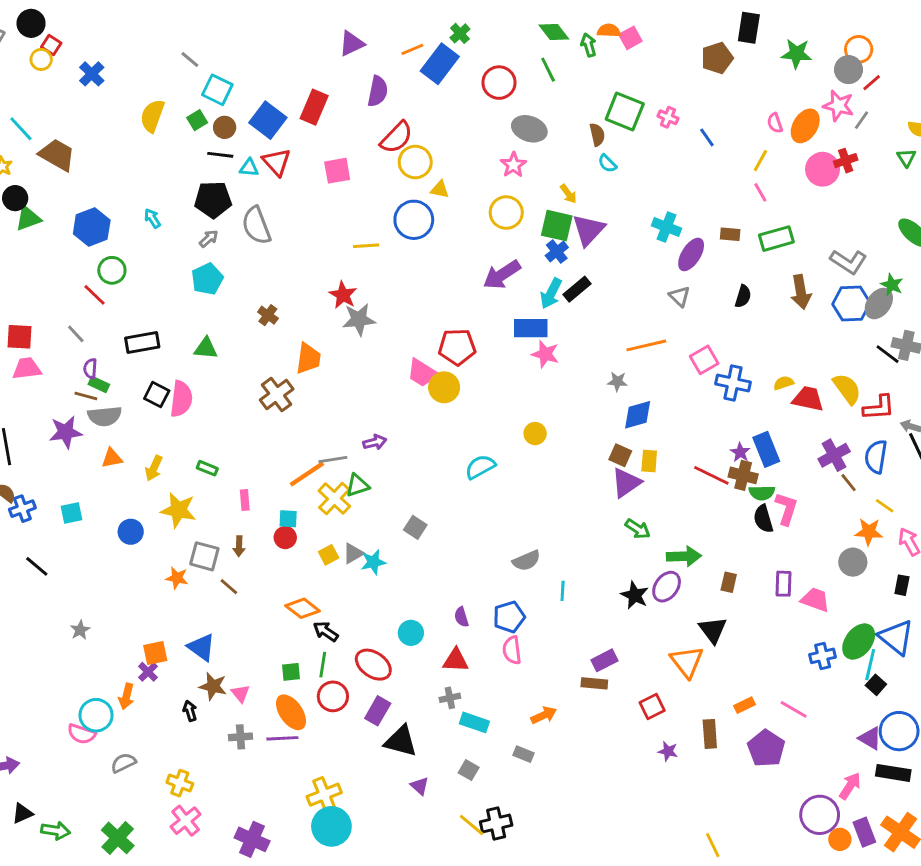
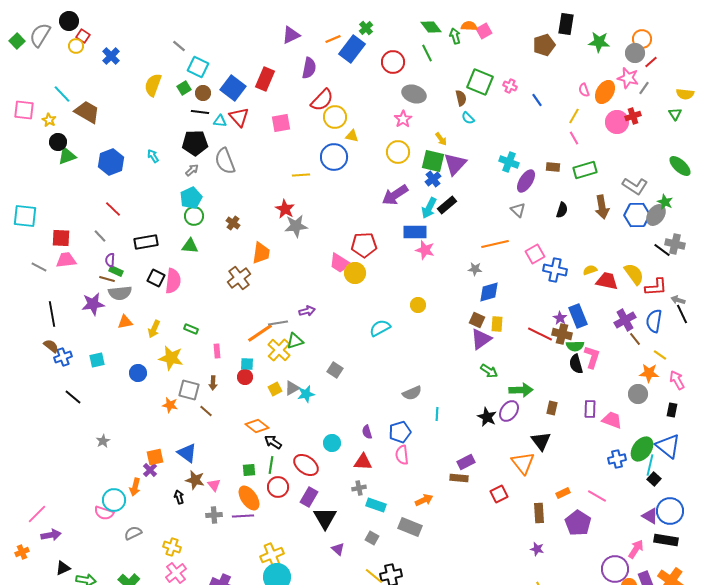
green circle: (112, 270) -> (194, 216), moved
black triangle: (401, 741) -> (325, 518), turned 45
purple star: (668, 751) -> (537, 549), moved
gray rectangle: (524, 754) -> (410, 527), size x1.6

